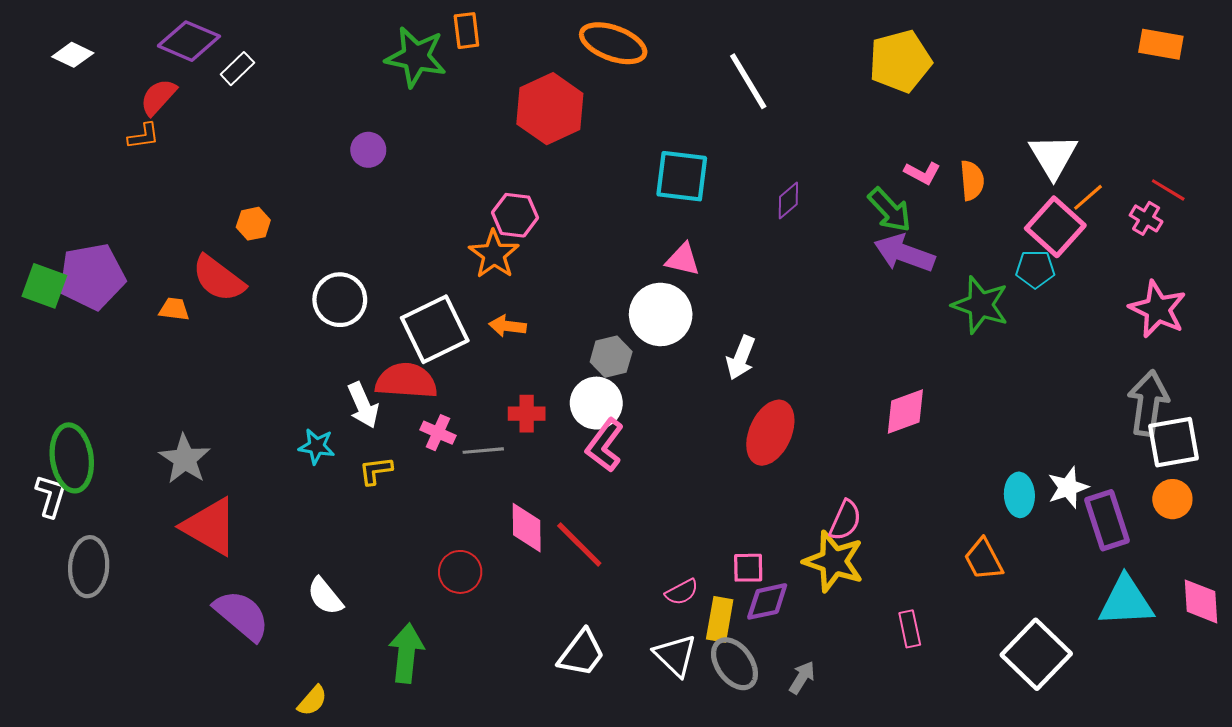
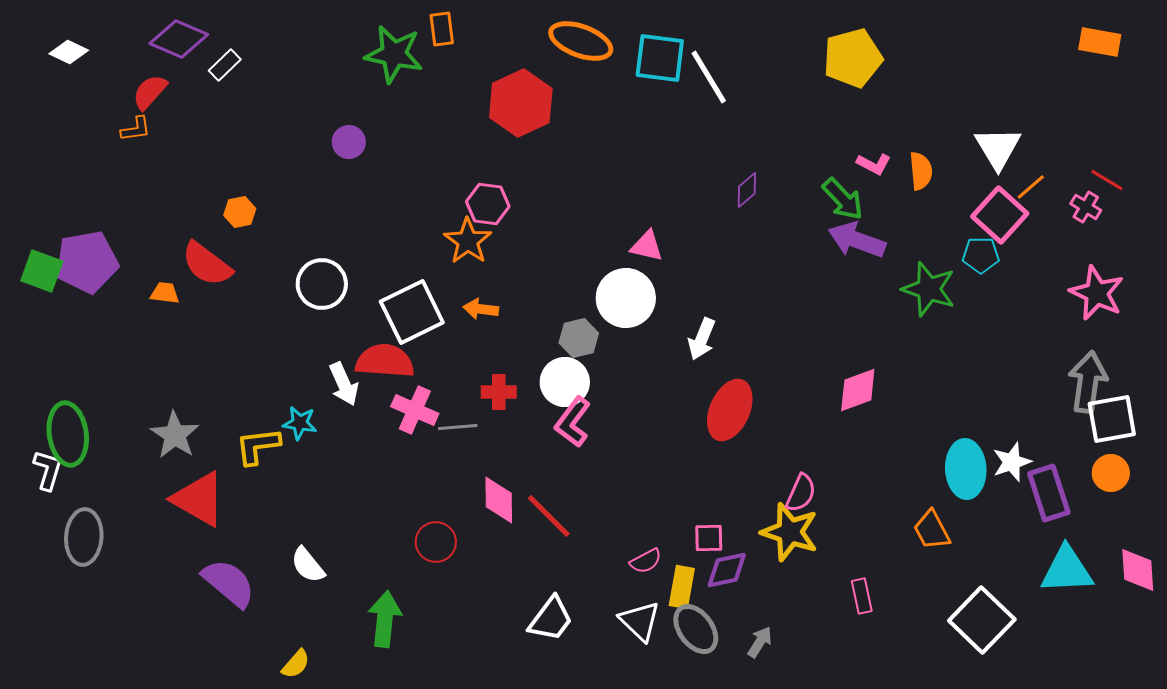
cyan square: (682, 176) -> (660, 58), moved
pink cross: (438, 433) -> (415, 410), size x1.4
yellow L-shape: (376, 471) -> (258, 446), moved, size x1.4
cyan ellipse: (1019, 495) -> (966, 469), size x1.4

